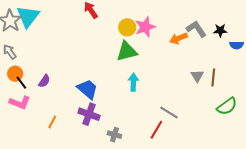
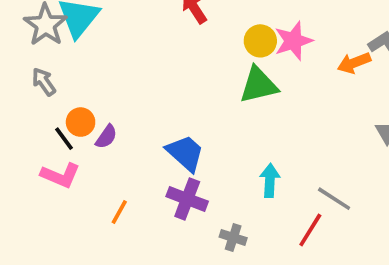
orange circle: (15, 74) -> (81, 122), moved
cyan arrow: (133, 82) -> (270, 180), moved

